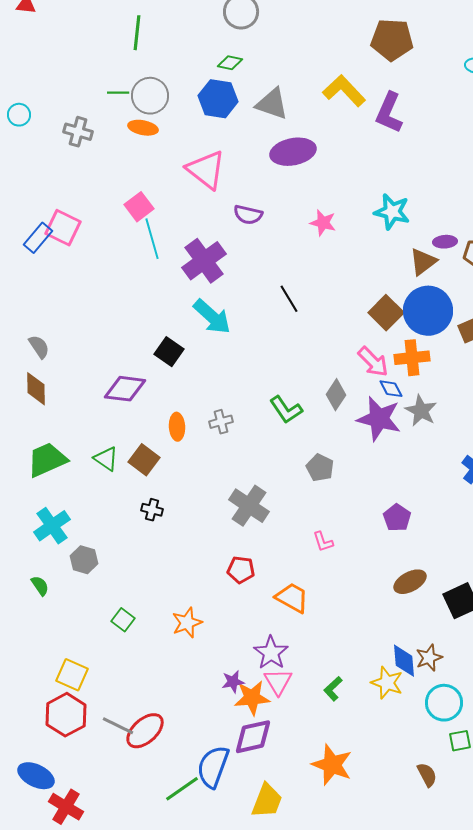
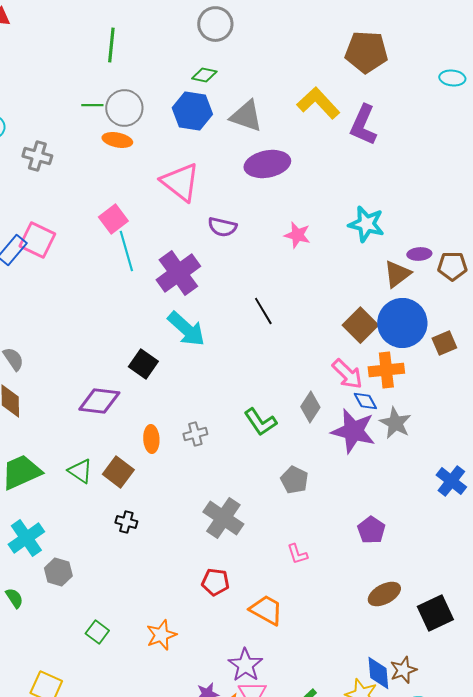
gray cross: (78, 132) -> (37, 156), moved

